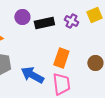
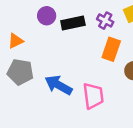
orange rectangle: (61, 58) -> (111, 49), moved

